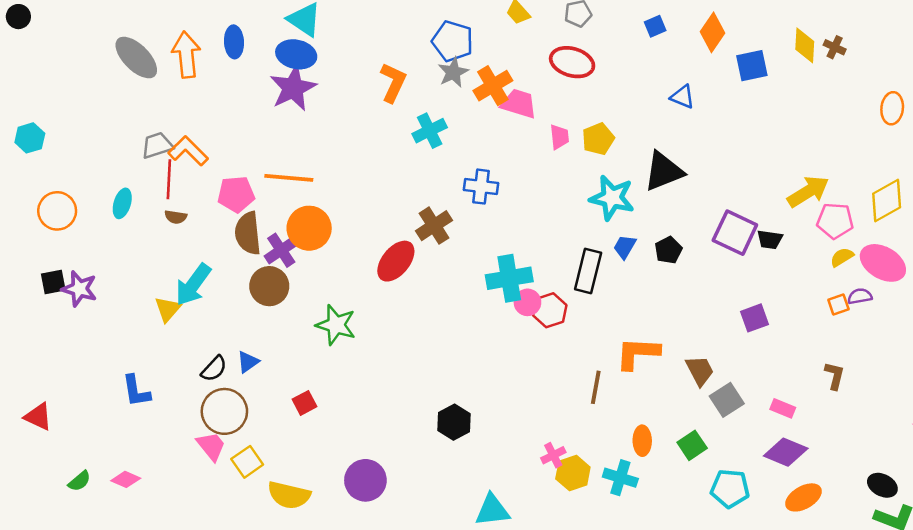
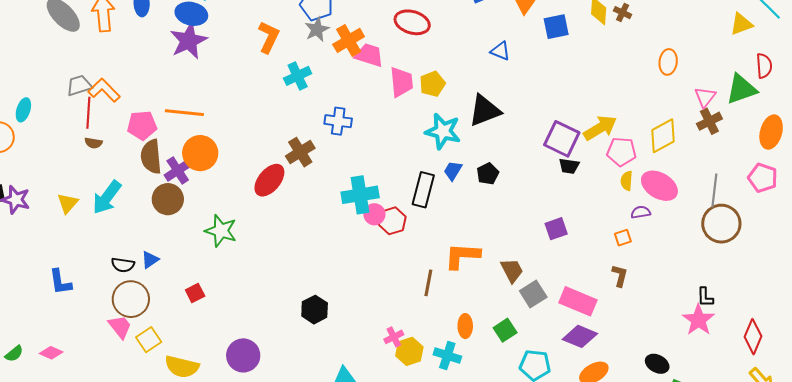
pink trapezoid: (559, 137) -> (401, 82), size x1.5
cyan ellipse: (122, 203) -> (23, 110), moved
purple square: (735, 233) -> (562, 139), moved
yellow semicircle: (842, 257) -> (627, 181), turned -54
orange square: (838, 305) -> (623, 238), moved
yellow triangle: (168, 309) -> (68, 203), moved
black semicircle: (214, 369) -> (123, 265), turned 55
pink rectangle: (783, 408) -> (578, 301), size x1.8

